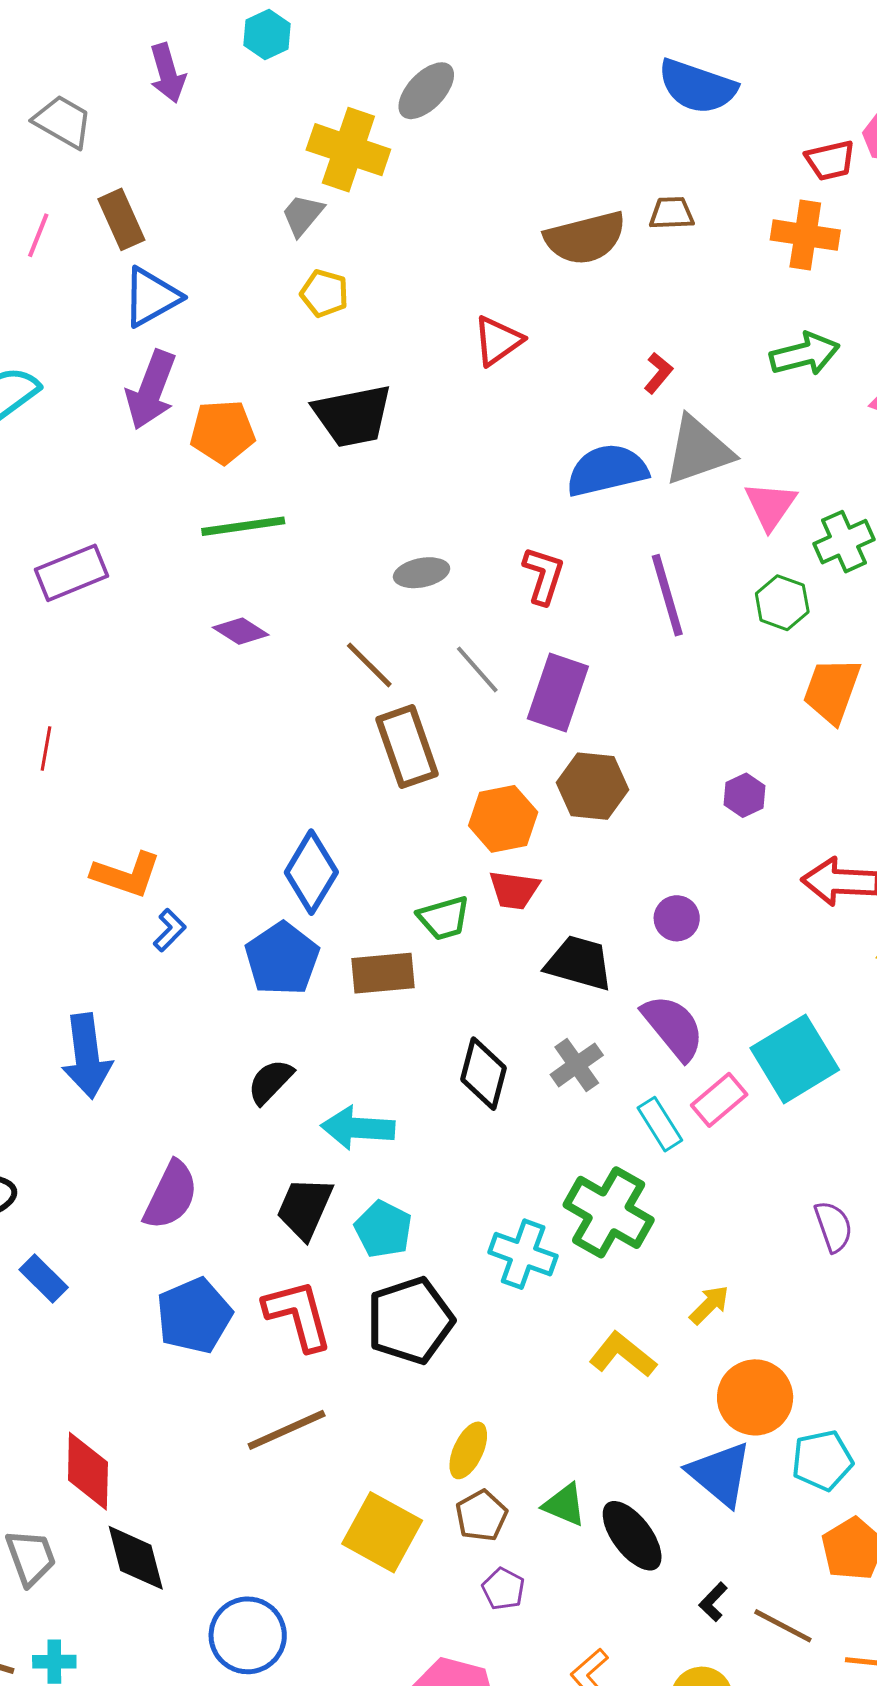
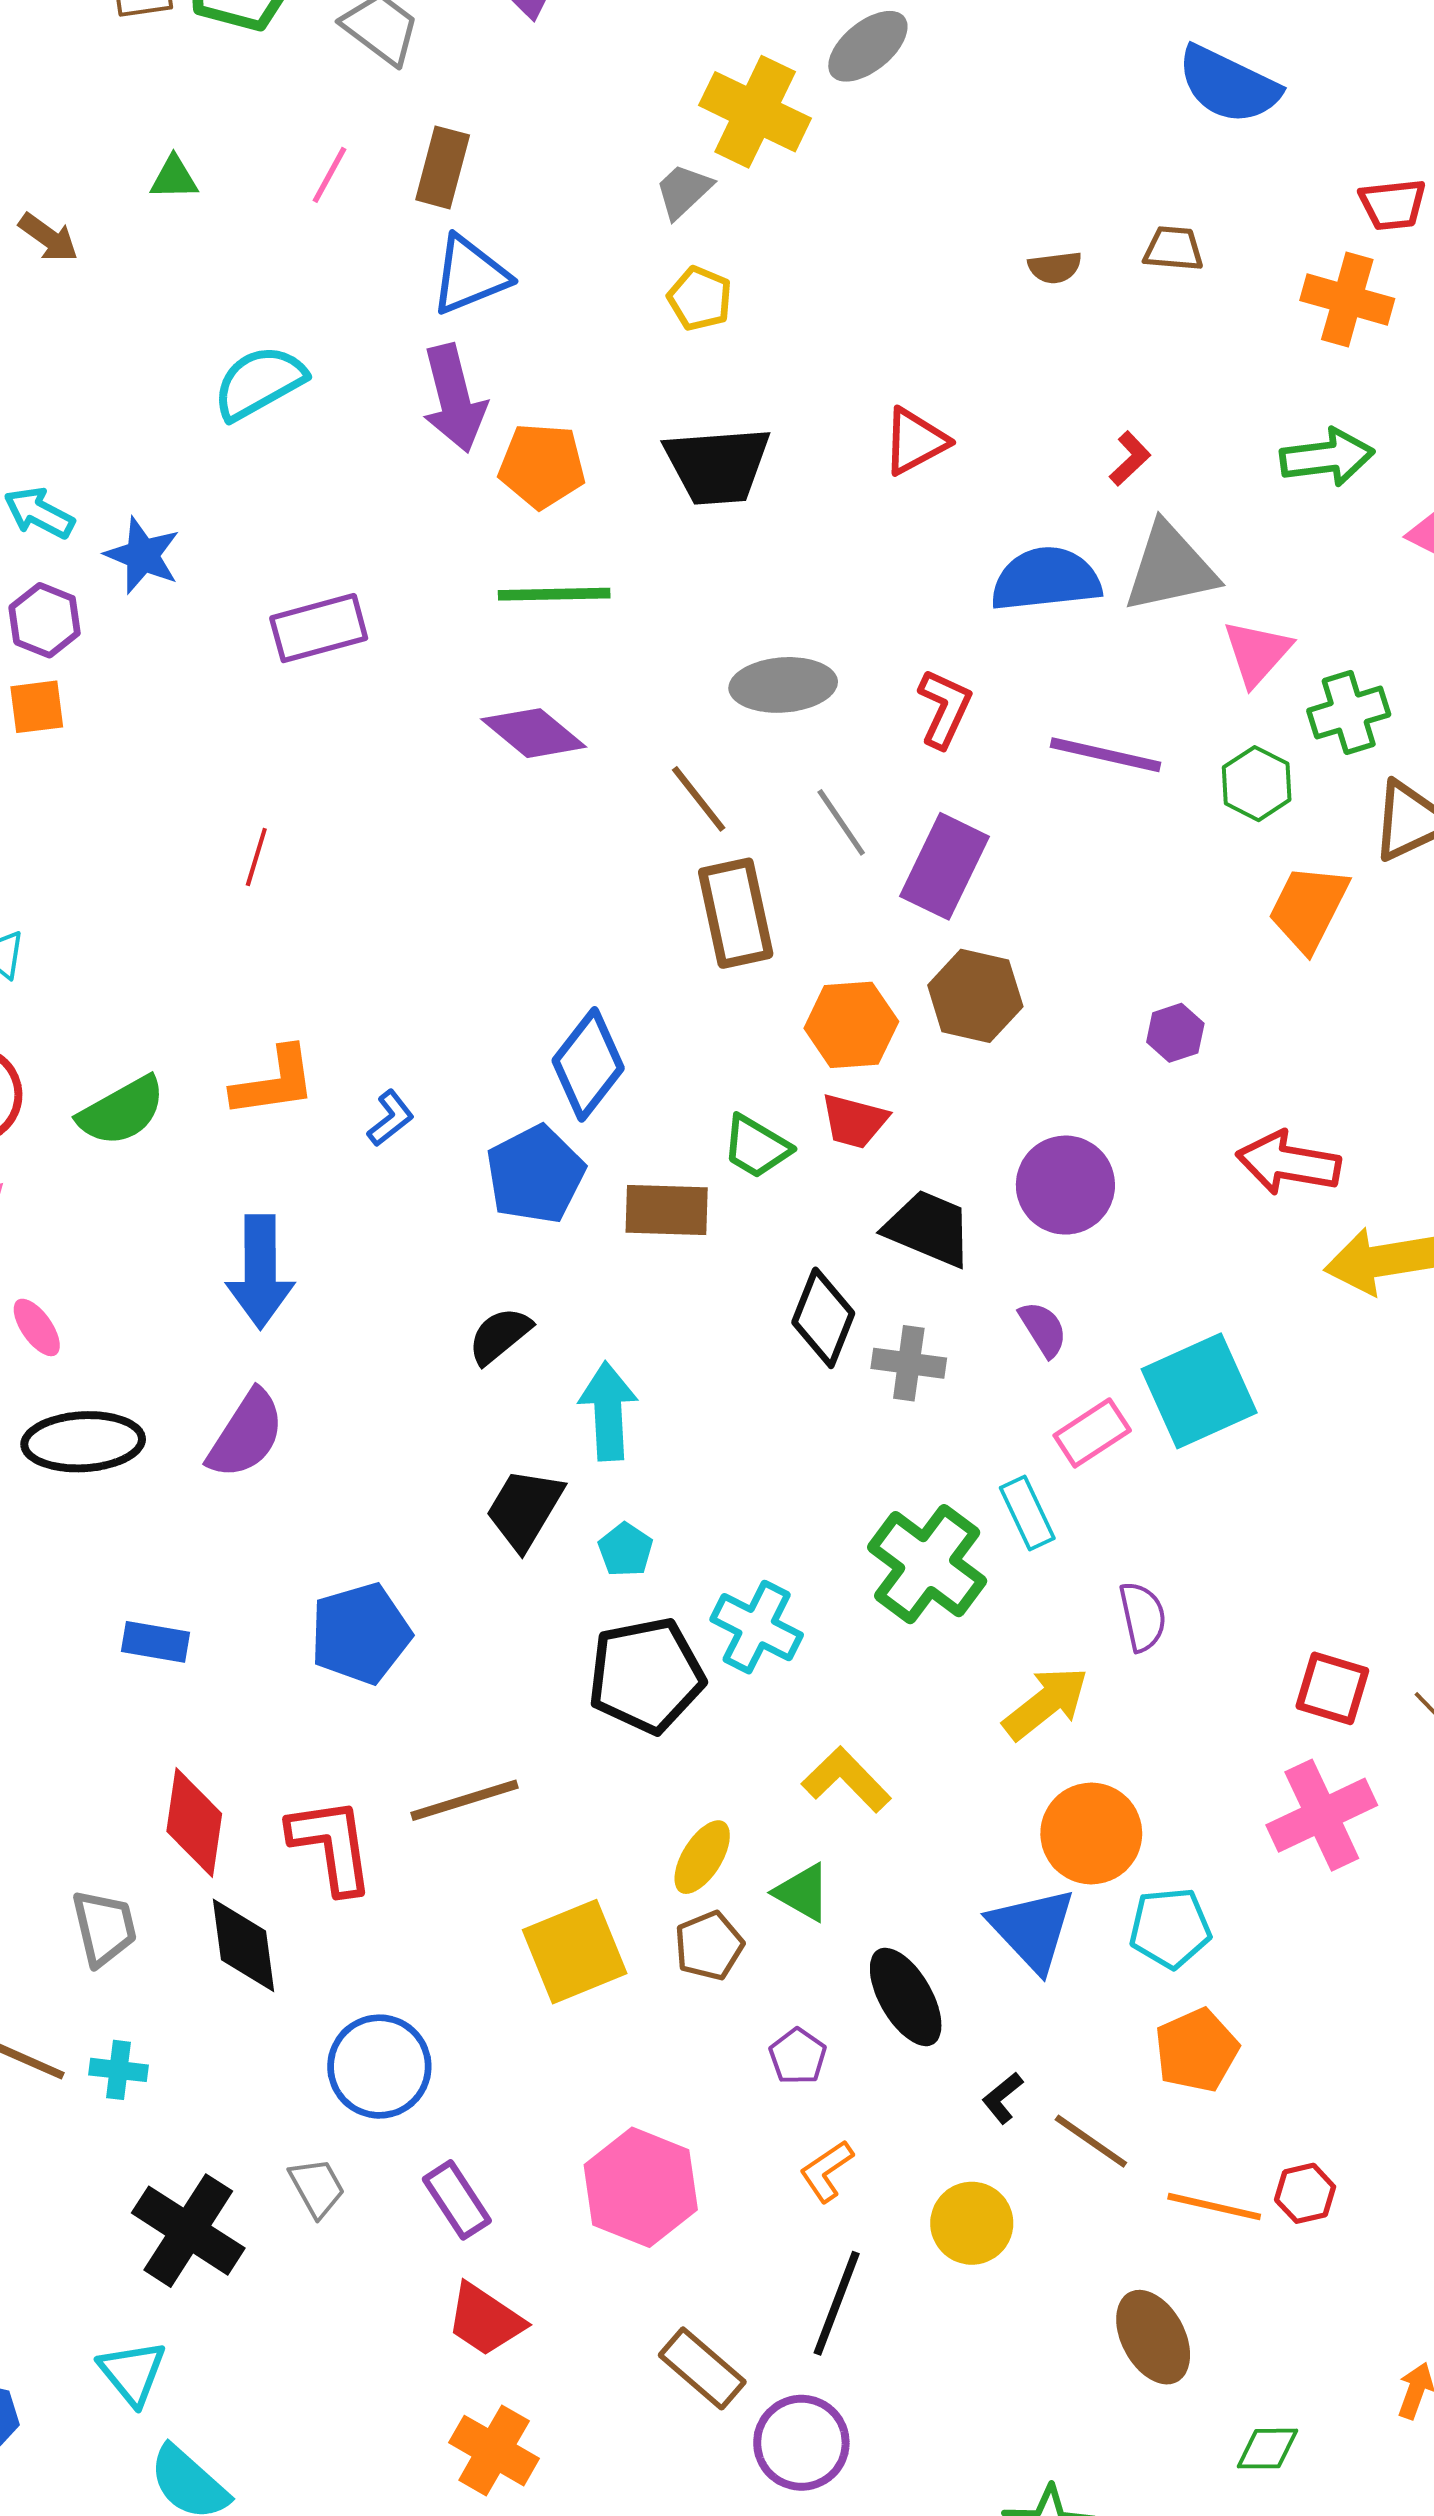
brown rectangle: (121, 219) -> (443, 167), turned 32
brown semicircle: (585, 238) -> (1055, 267), size x0.5
red triangle: (498, 341) -> (915, 441), moved
purple arrow: (151, 390) -> (454, 398), turned -42
gray ellipse: (422, 573) -> (783, 685), size x1.4
purple line: (667, 595) -> (1105, 755), turned -68
purple diamond: (241, 631) -> (534, 733), size x1.4
orange L-shape: (126, 875) -> (274, 1082), moved, turned -34
green trapezoid: (444, 918) -> (756, 1147), turned 40
purple circle: (677, 918) -> (1065, 1185), size x1.6
purple semicircle: (673, 1027) -> (1043, 1329), size x0.6
gray cross: (577, 1065) -> (909, 1363), turned 36
black diamond: (484, 1074) -> (823, 1318), moved
cyan rectangle: (660, 1124) -> (1027, 1513), moved
cyan arrow: (358, 1128) -> (608, 1411), turned 76
purple semicircle: (171, 1195) -> (246, 1434), moved
purple semicircle: (833, 1227) -> (1143, 1617), moved
cyan pentagon: (383, 1229) -> (626, 1550), size x0.7
cyan cross: (523, 1254) -> (757, 1627), moved
blue rectangle: (44, 1278) -> (156, 1642), moved, turned -42
yellow arrow: (709, 1305) -> (1046, 1703), size x1.5
red L-shape: (298, 1315) -> (331, 1845), moved
yellow L-shape: (623, 1355) -> (846, 1780), moved
green triangle: (565, 1505) -> (803, 1892), moved
yellow square: (382, 1532) -> (575, 1952), turned 32
purple pentagon: (503, 1589) -> (798, 2056), moved

